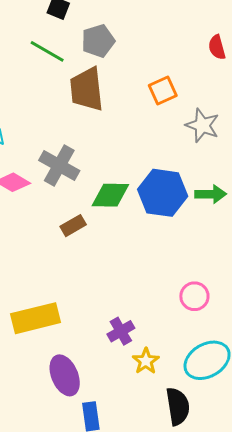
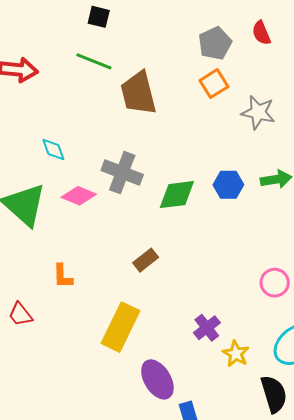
gray pentagon: (98, 41) -> (215, 43), moved
blue hexagon: (163, 193) -> (228, 185), size x0.6
brown rectangle: (73, 226) -> (146, 260), moved
yellow rectangle: (36, 318) -> (121, 327), turned -42

